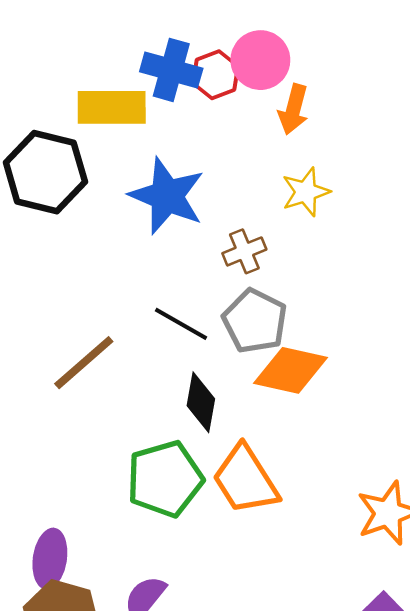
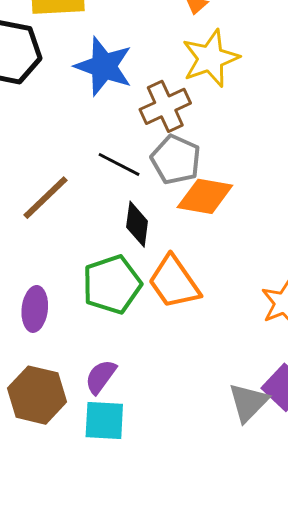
yellow star: (306, 192) -> (210, 58), size x1.5
brown cross: (244, 251) -> (165, 106), size x1.5
purple ellipse: (50, 559) -> (35, 309), moved

